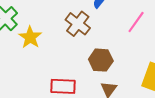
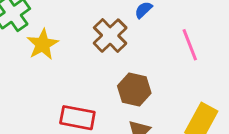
pink line: (136, 22) -> (190, 45), turned -65

